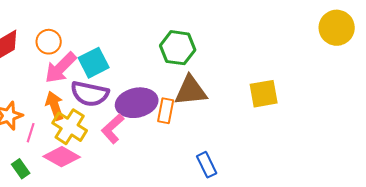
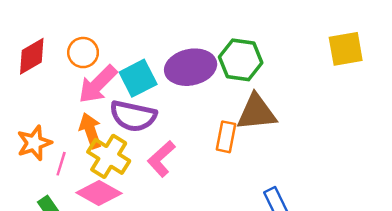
yellow square: (264, 94) -> (346, 49), moved
purple ellipse: (137, 103) -> (191, 67), moved

